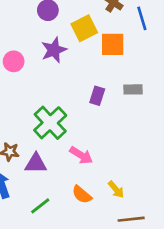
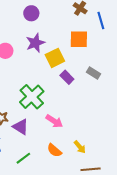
yellow square: (84, 28) -> (55, 58), moved
gray rectangle: (133, 89) -> (94, 73), turned 32
purple rectangle: (97, 96) -> (67, 77), turned -64
purple triangle: (36, 163) -> (21, 127), turned 30

